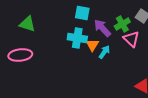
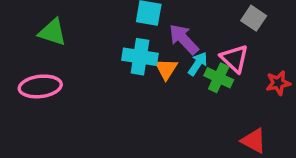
green cross: (122, 24) -> (219, 78), moved, turned -35
cyan arrow: (104, 52) -> (198, 64), moved

